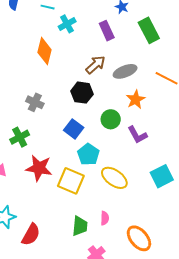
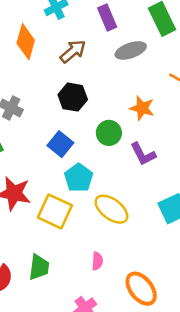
brown arrow: (96, 65) -> (73, 51), moved
gray ellipse: (125, 71) -> (131, 50), moved
orange star: (136, 99) -> (142, 108), turned -30
green trapezoid: (80, 226) -> (39, 267), moved

